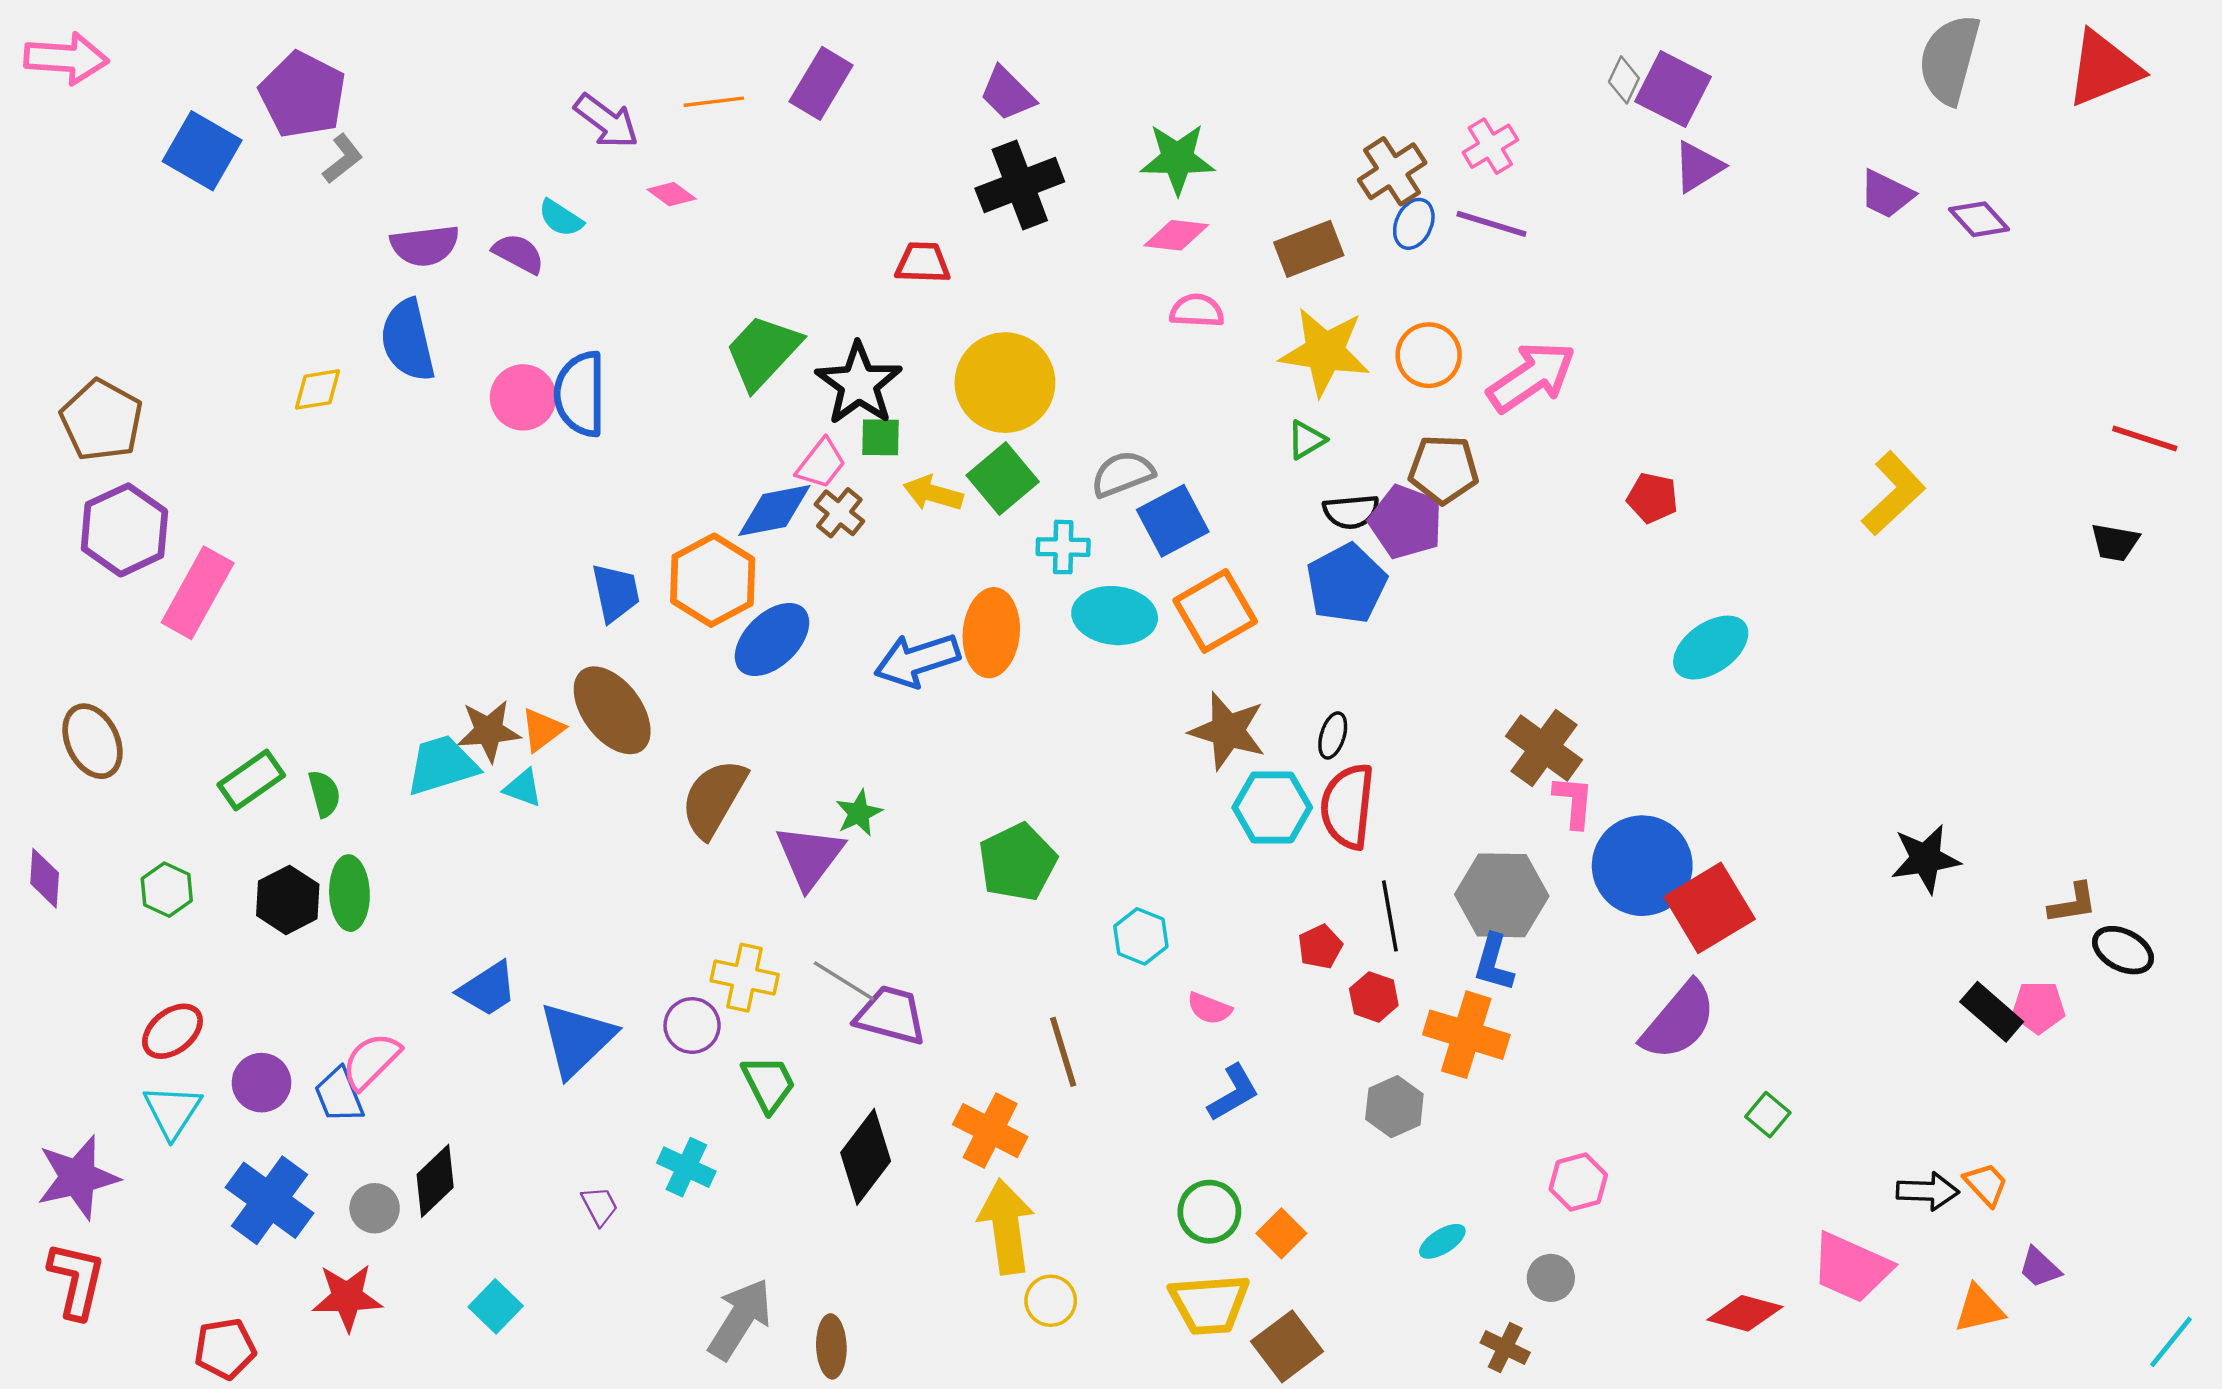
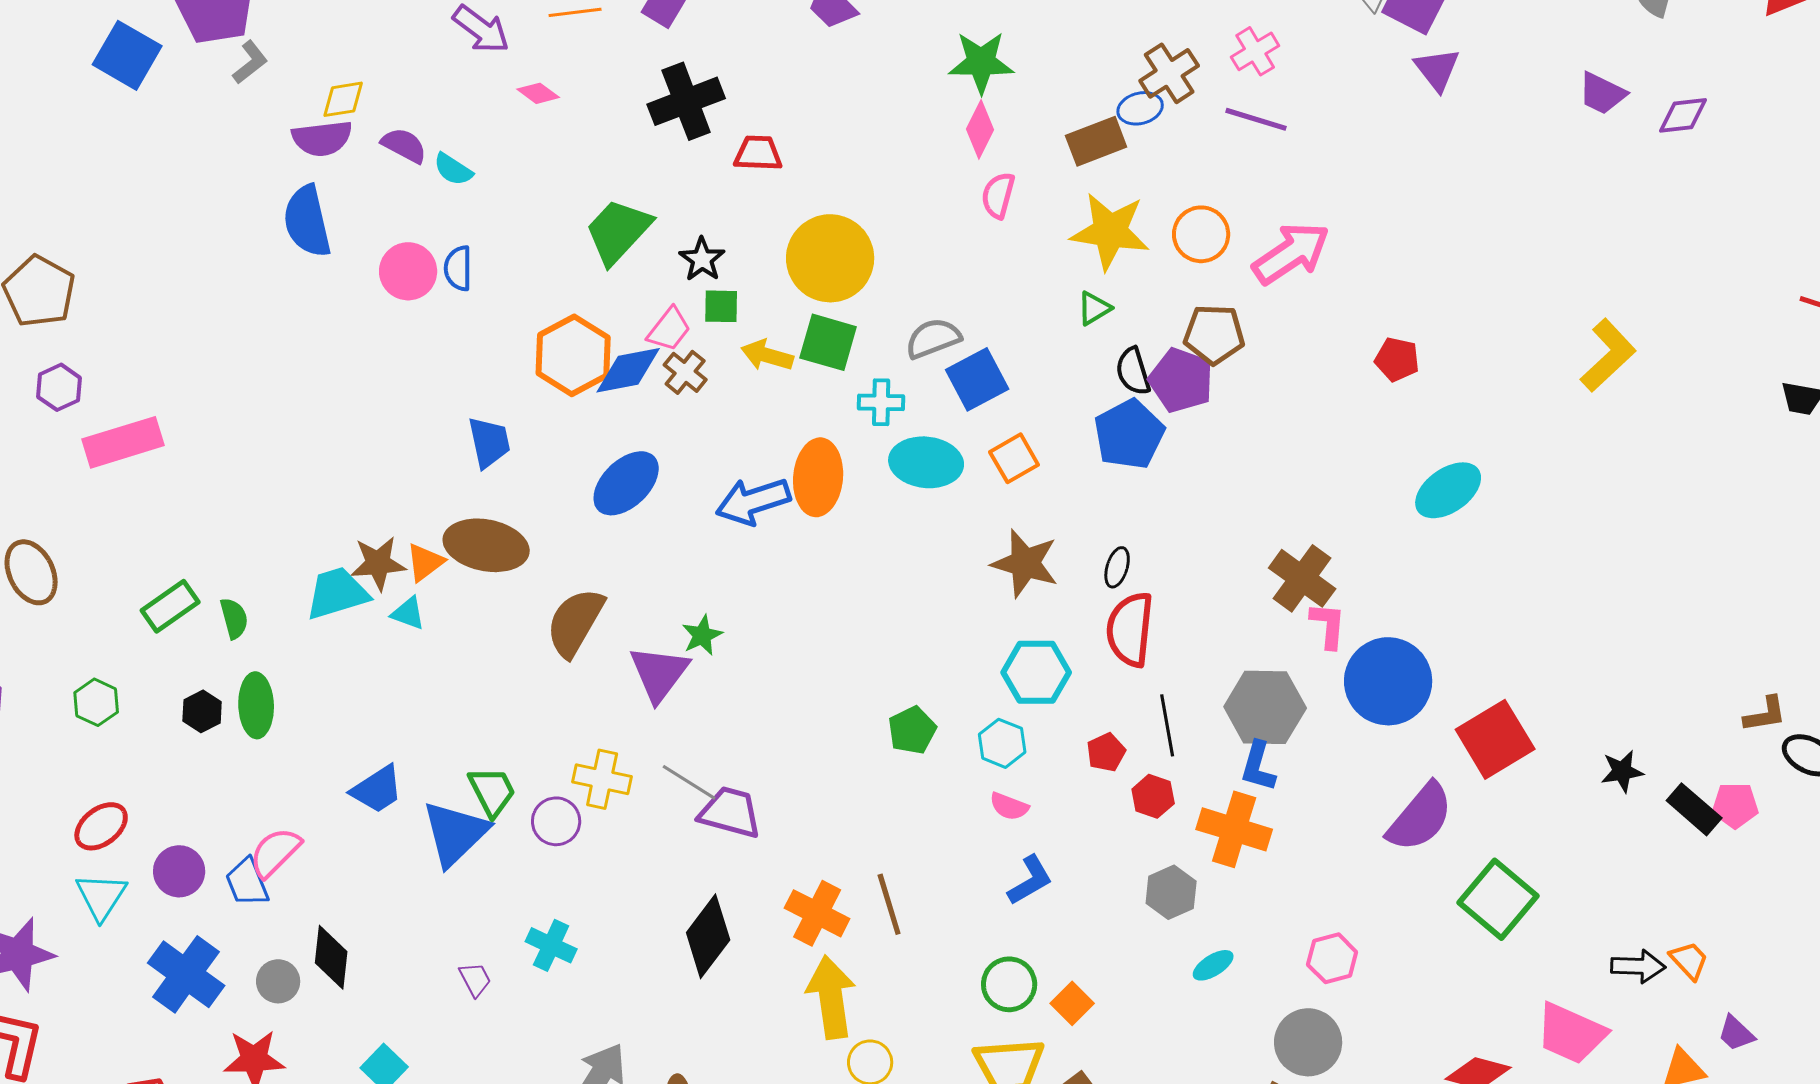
purple triangle: (1698, 167) -> (1437, 69), turned -36
black cross: (1020, 185) -> (686, 101), moved
cyan semicircle: (561, 218) -> (453, 169), moved
purple diamond: (1979, 219) -> (1683, 115), turned -54
blue ellipse: (1414, 224) -> (1140, 108), moved, turned 51
pink diamond: (1176, 235) -> (980, 129), turned -70
pink semicircle: (1197, 311) -> (998, 195), turned -78
black star: (859, 384) -> (702, 259), size x0.6
yellow diamond: (317, 389) -> (343, 99), moved
blue semicircle: (580, 394) -> (458, 268), size x0.6
green square: (1003, 479) -> (828, 342), turned -34
black semicircle: (1351, 512) -> (1133, 371), turned 78
purple hexagon: (124, 530) -> (59, 387), size x0.6
orange hexagon: (713, 580) -> (573, 355), moved
pink rectangle: (198, 593) -> (123, 442), turned 44
orange square: (1215, 611) -> (1014, 458), size x0.7
brown ellipse: (612, 710) -> (486, 545), turned -42
cyan hexagon: (1272, 807) -> (1036, 672), moved
black star: (1925, 859) -> (1622, 771), moved, size x0.7
green pentagon: (1018, 862) -> (912, 730), moved, size x0.7
black hexagon: (288, 900) -> (202, 711), size x0.7
red square: (1710, 908) -> (1495, 739), moved
cyan hexagon: (1141, 936) -> (1002, 743), moved
brown line: (1063, 1052) -> (889, 904), moved
green trapezoid: (769, 1084) -> (492, 791), moved
green square: (1768, 1115) -> (1498, 899), size x2.0
black diamond: (435, 1181) -> (331, 957), turned -40
cyan ellipse: (1442, 1241) -> (1213, 965), moved
gray circle: (1551, 1278) -> (1308, 1042), size x1.6

